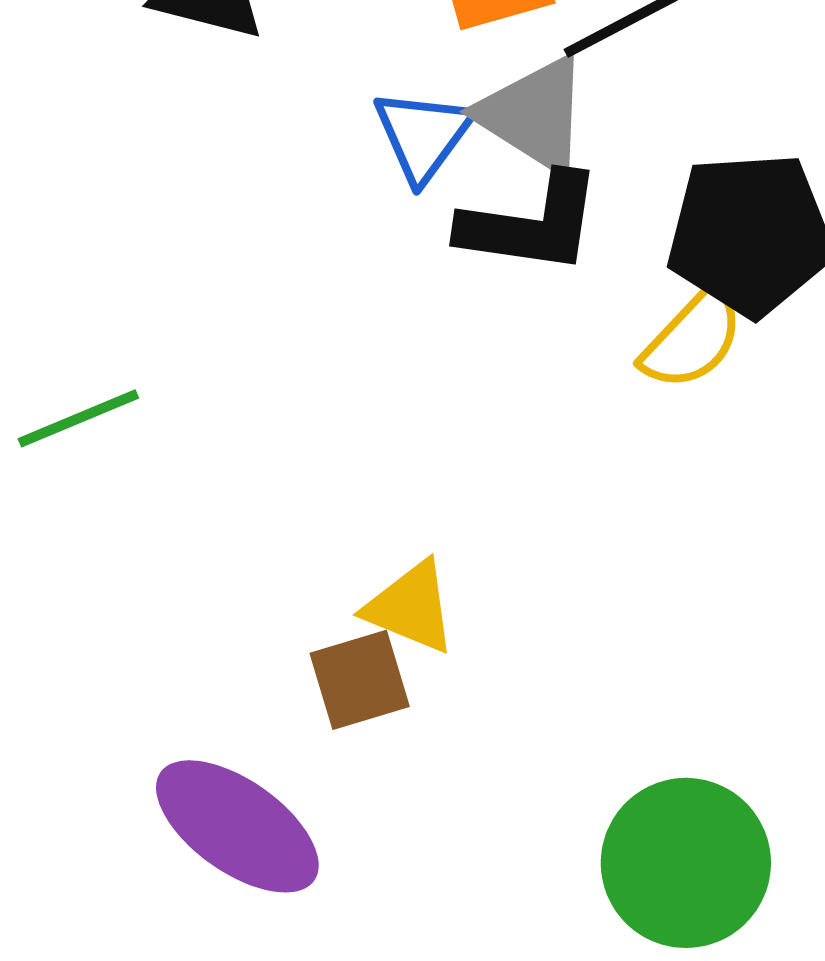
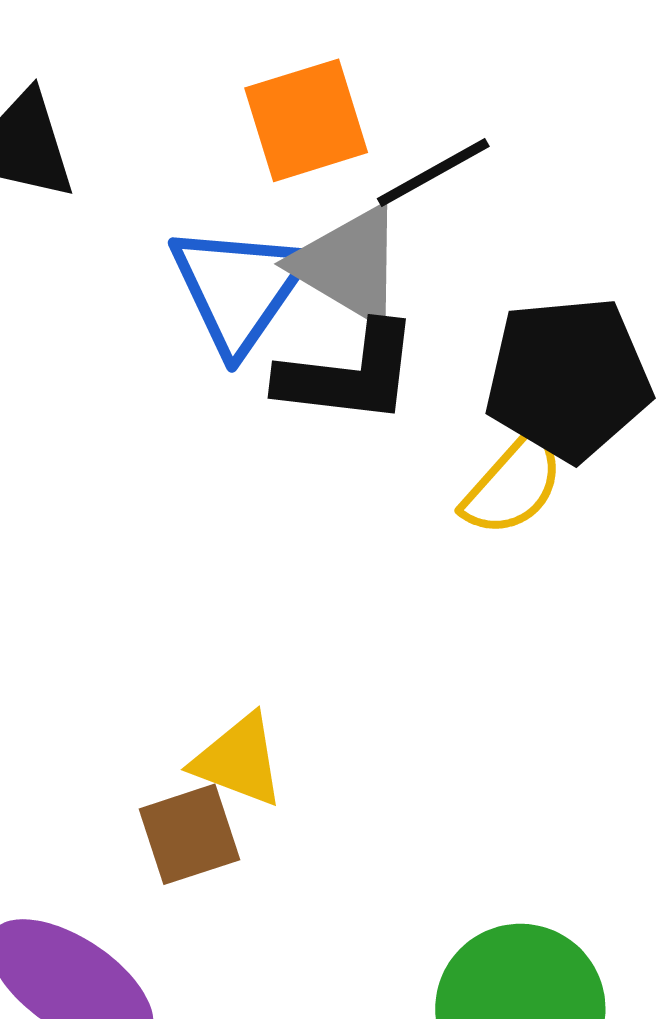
blue triangle: (423, 135) -> (238, 288), size x1.4

